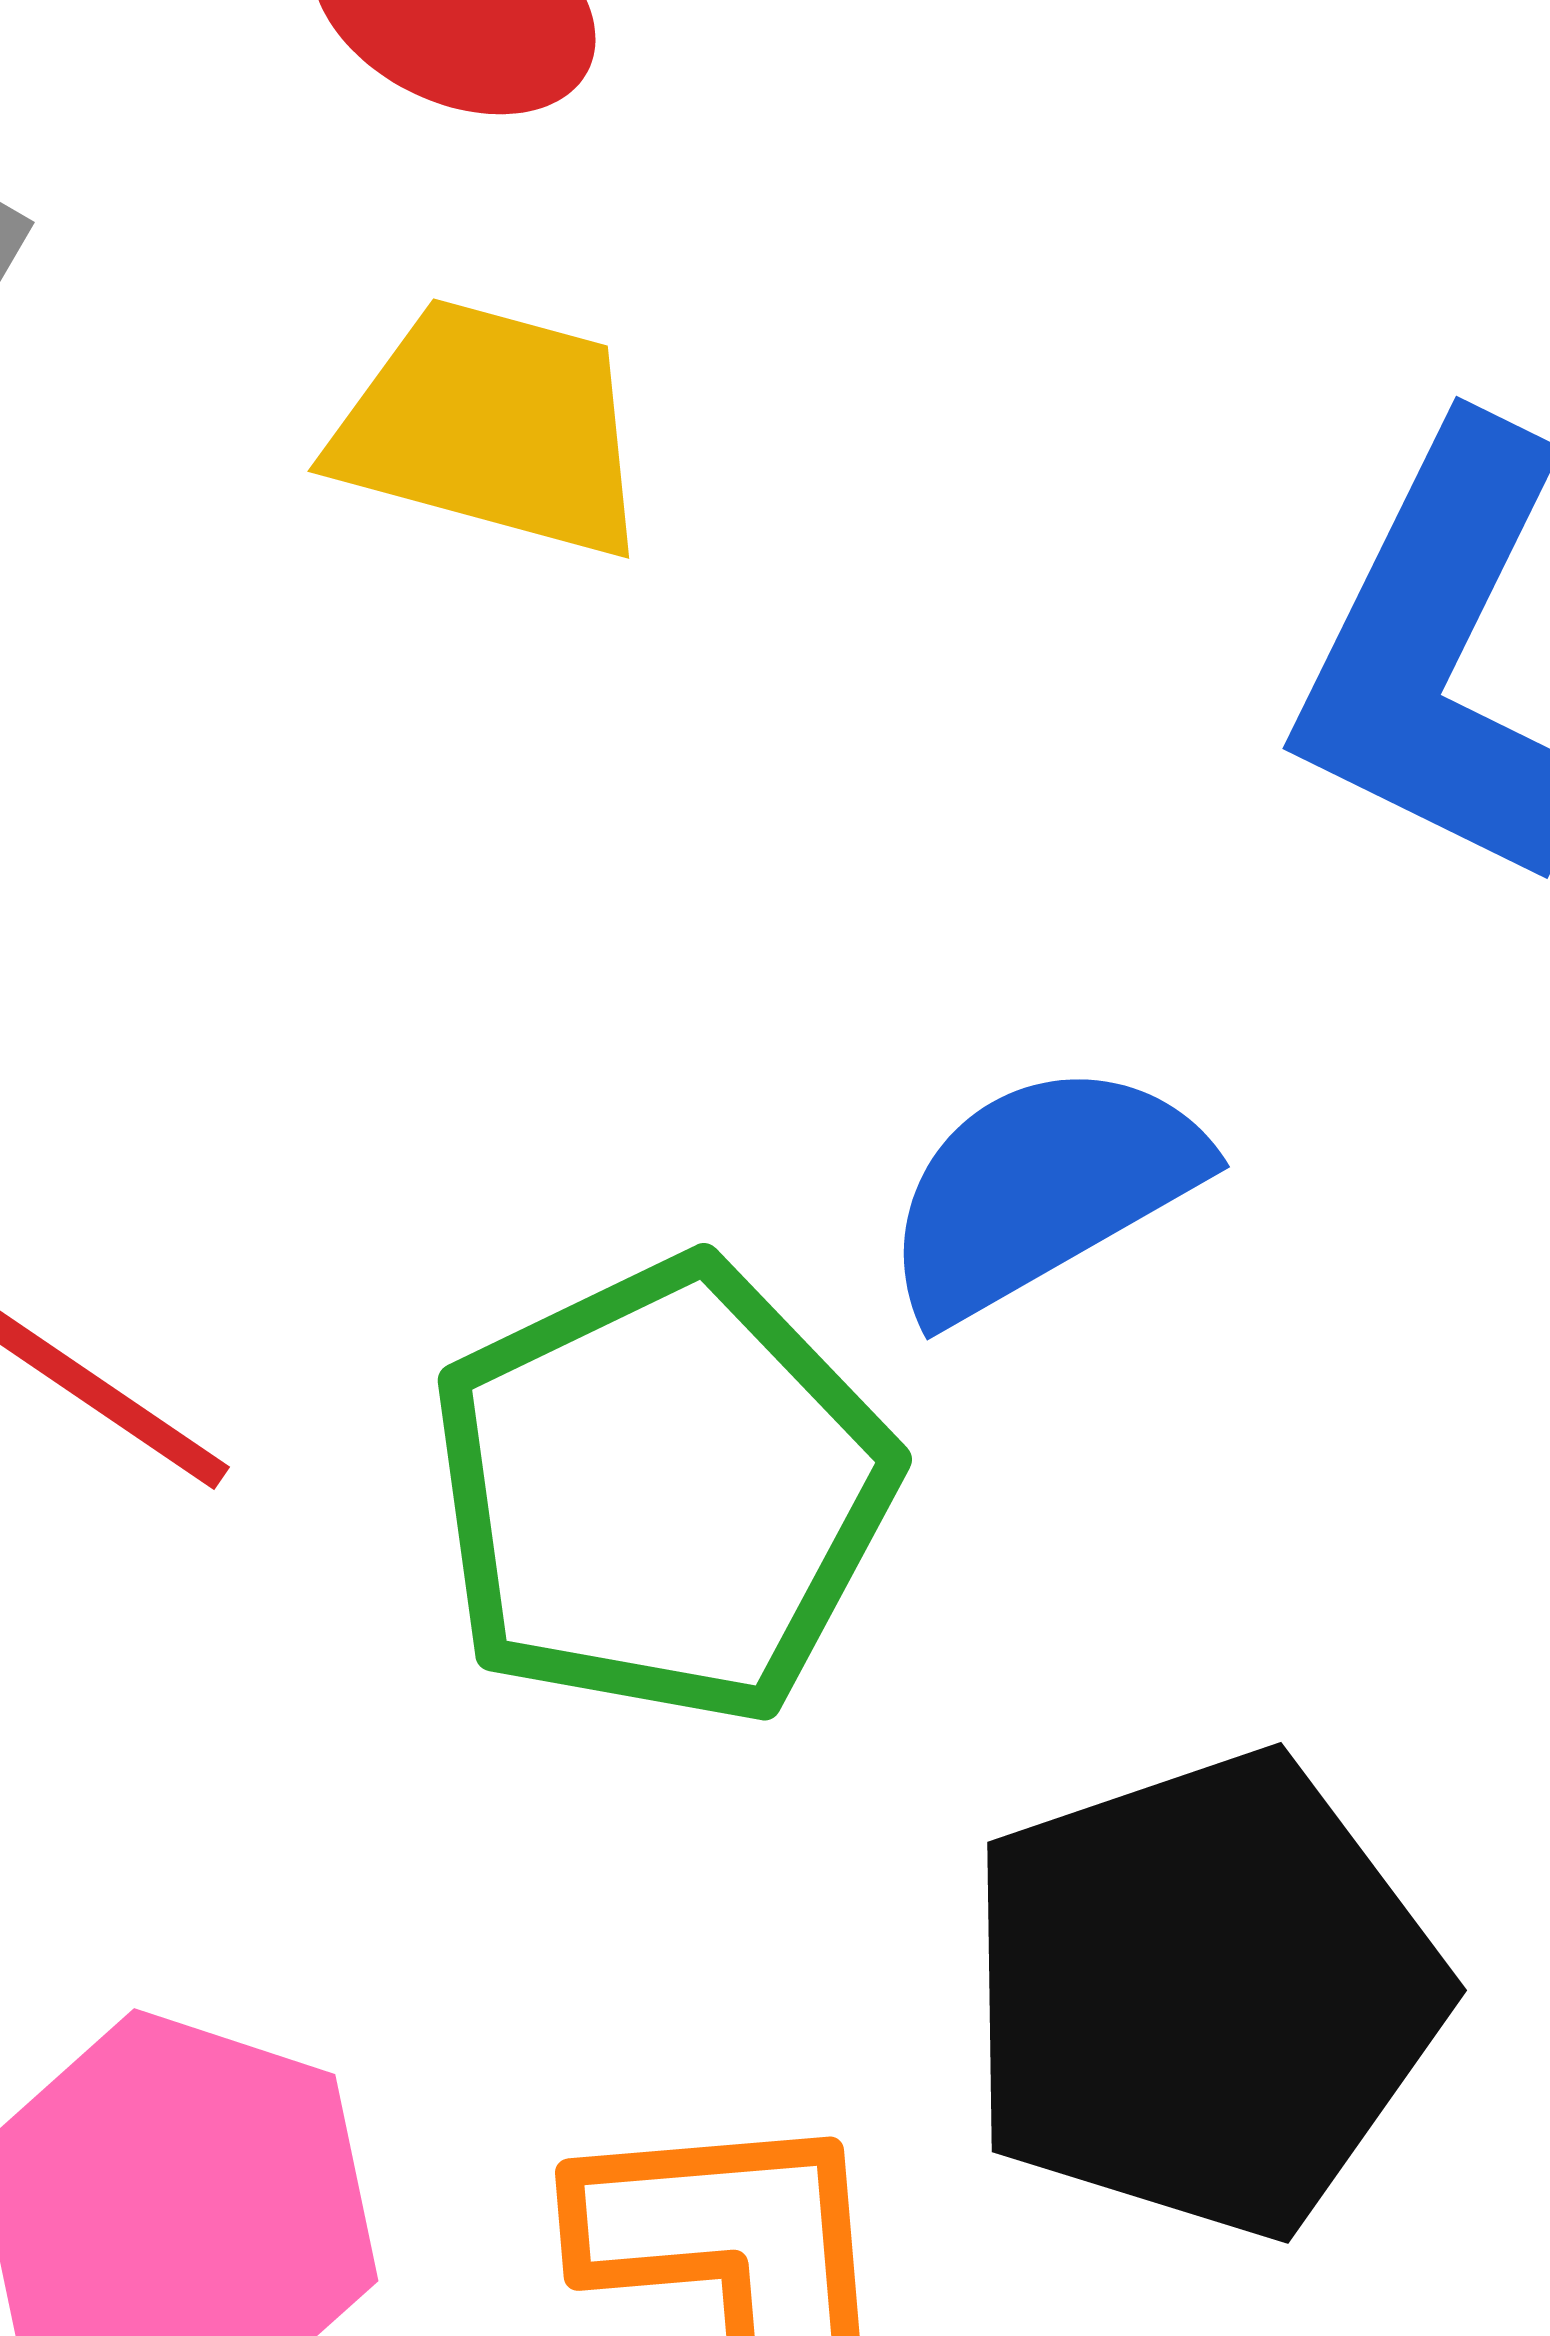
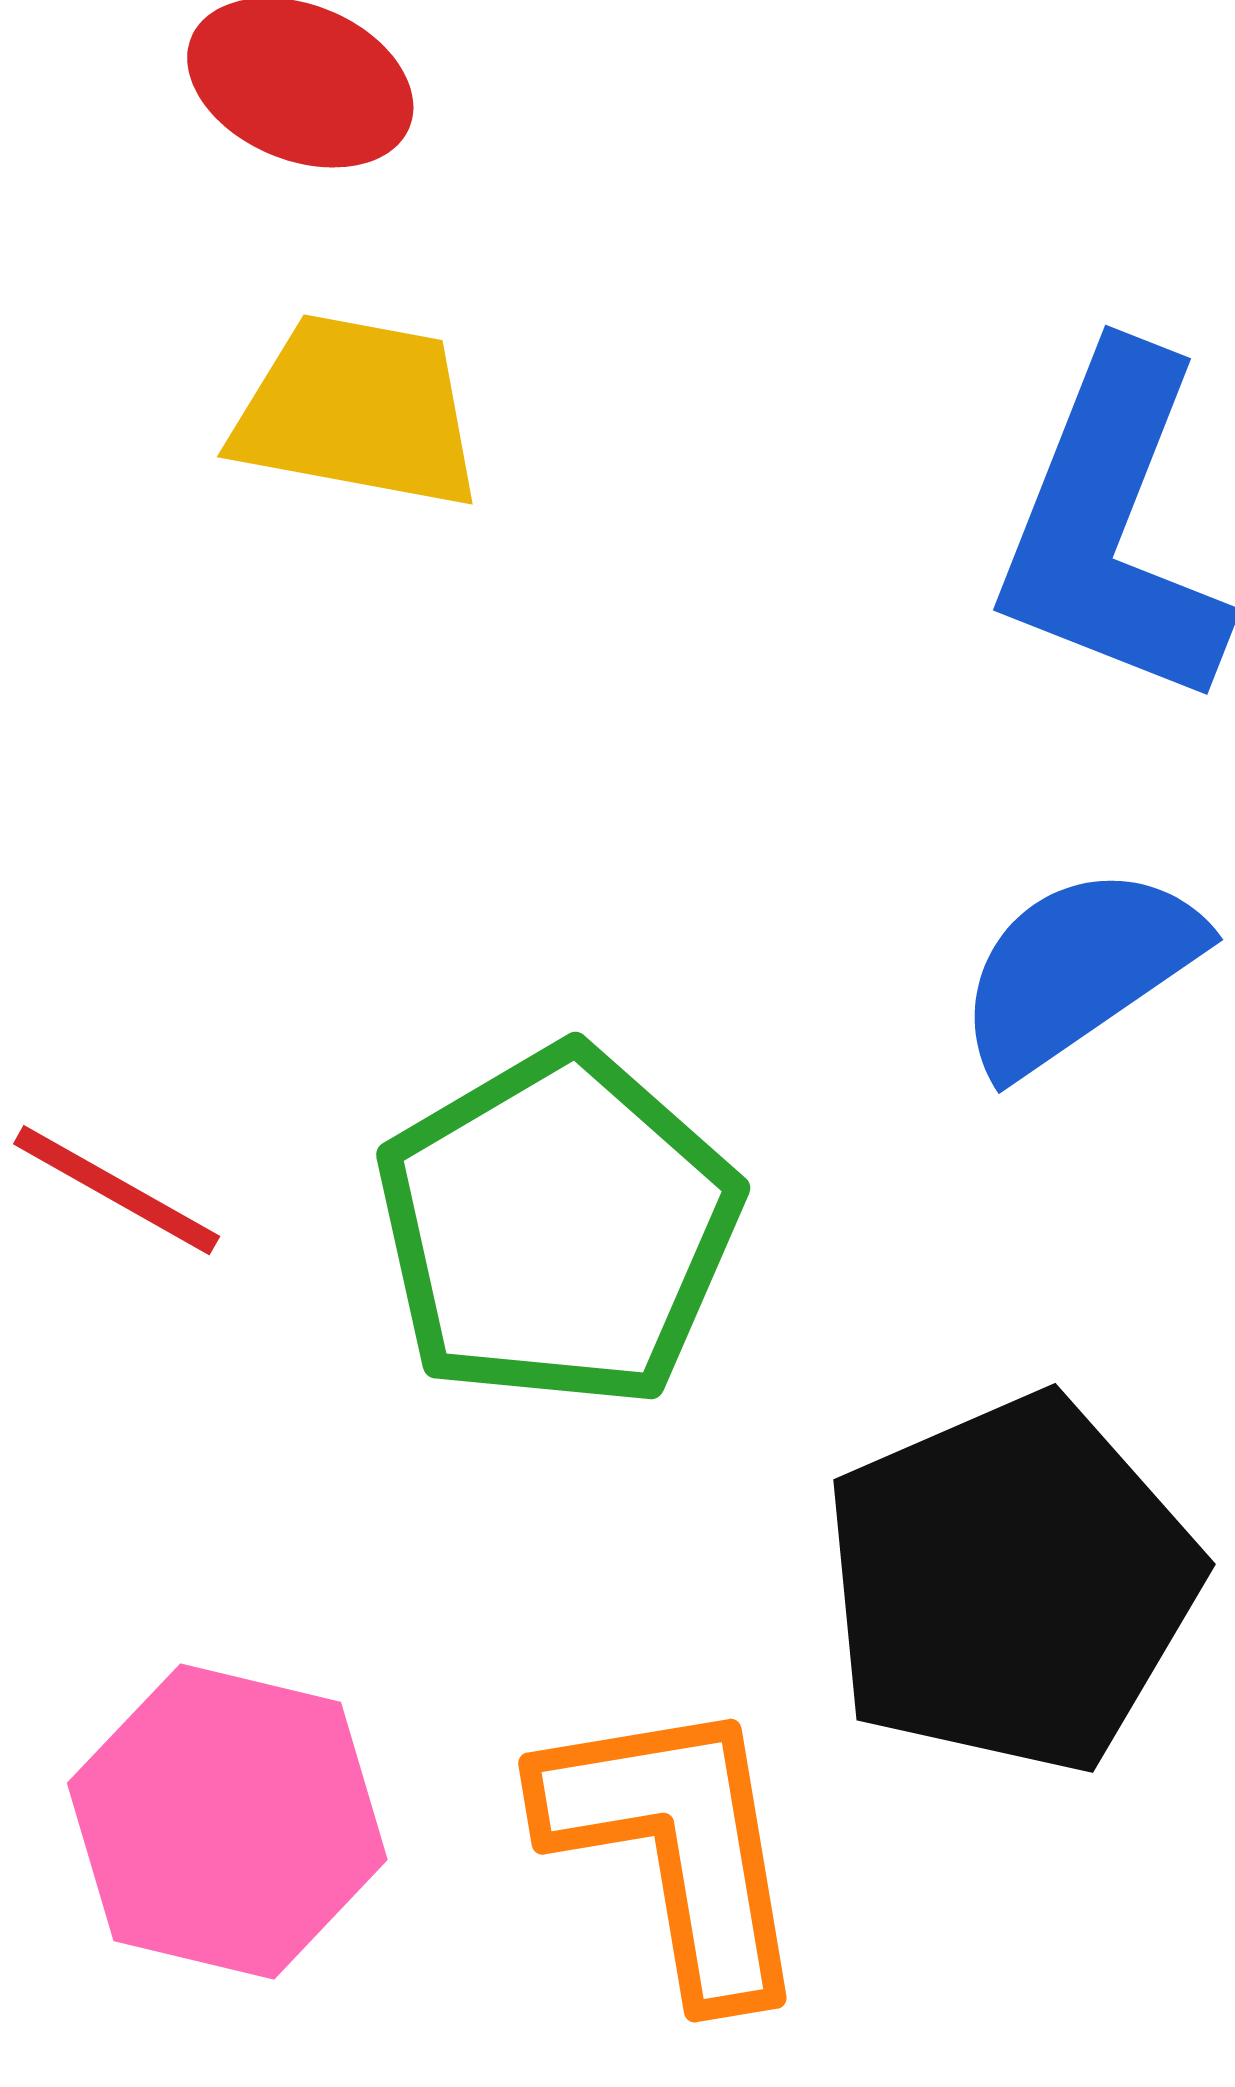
blue semicircle: (1042, 1190) -> (1078, 969), moved

